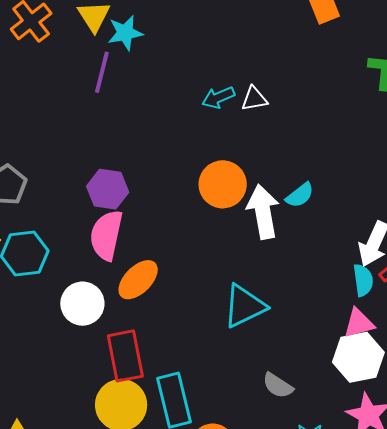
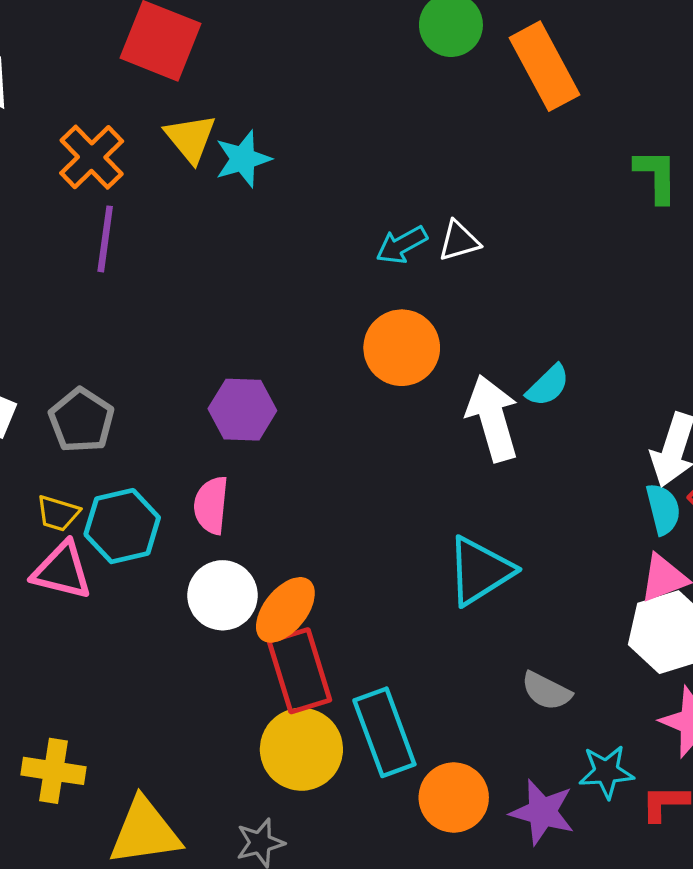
purple line: (102, 72) -> (105, 239), moved
orange circle: (223, 184) -> (402, 348), moved
pink semicircle: (106, 235) -> (211, 505), moved, size x0.7
orange ellipse: (138, 280) -> (285, 610), moved

